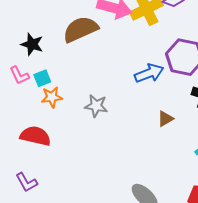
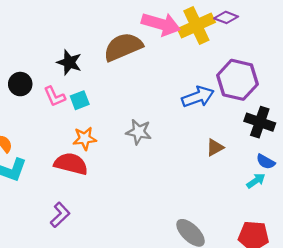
orange star: (52, 97) -> (85, 138), moved
purple L-shape: (26, 182) -> (60, 215), turned -105

